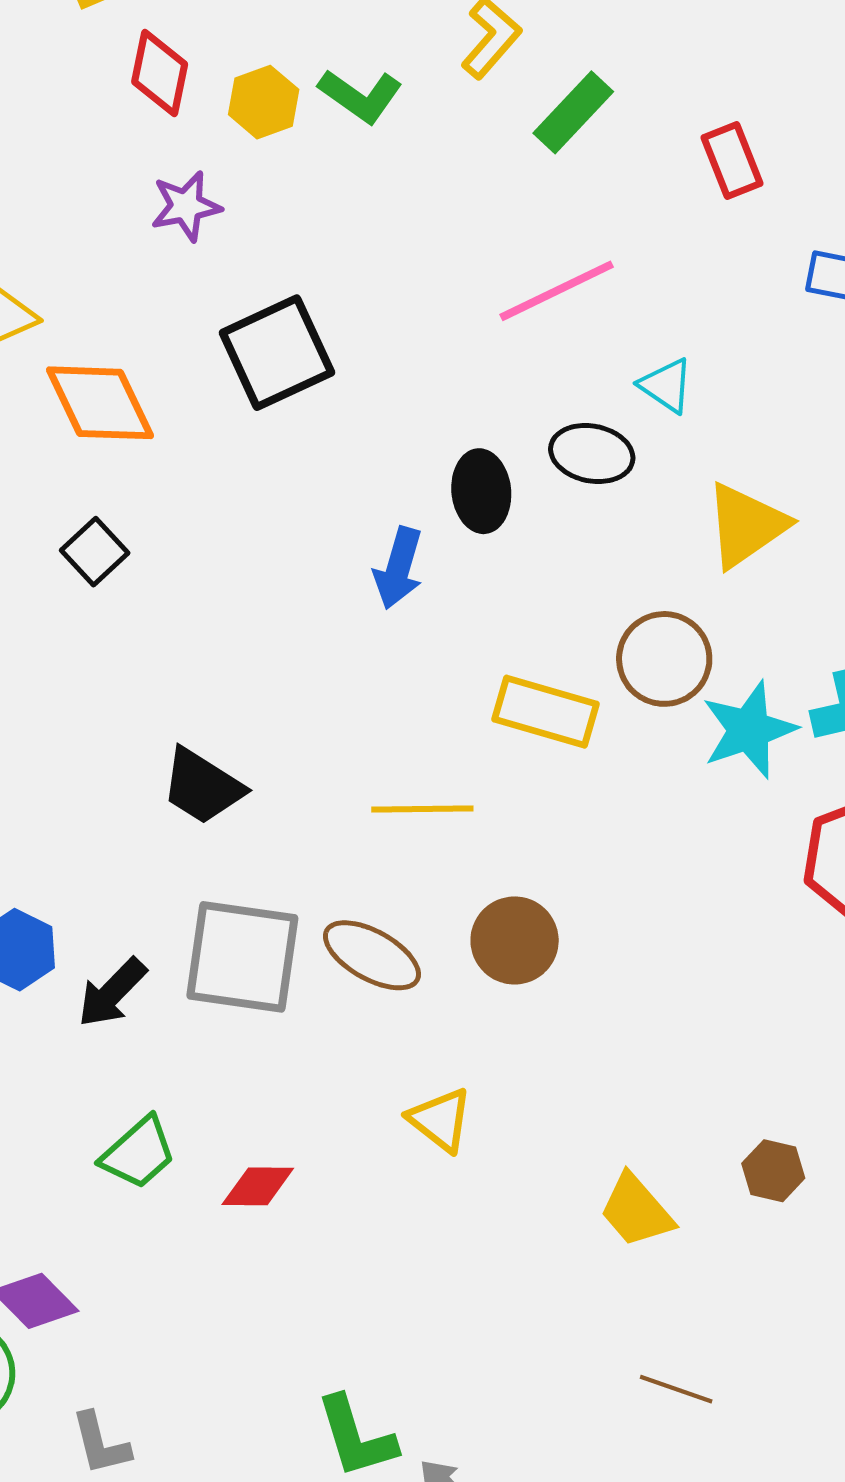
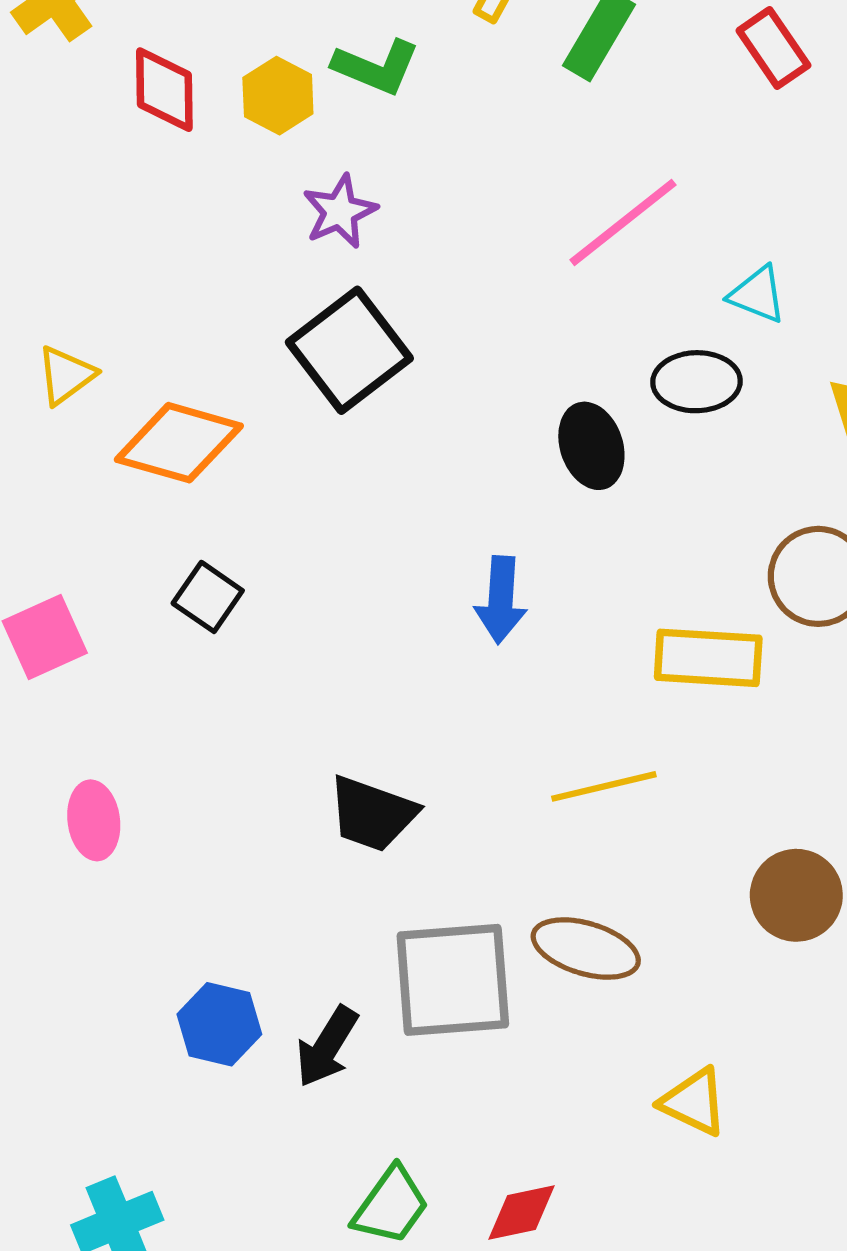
purple star: (186, 206) -> (340, 211), moved
orange diamond: (100, 403) -> (179, 443), turned -36
blue arrow: (398, 568) -> (501, 600), moved
brown circle: (515, 940) -> (796, 895), moved

